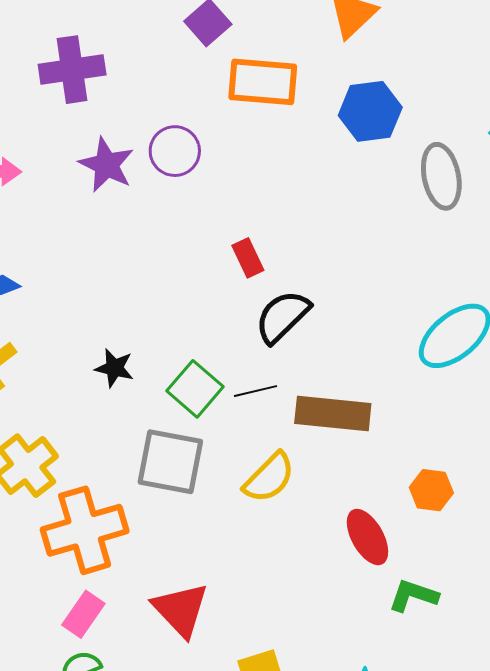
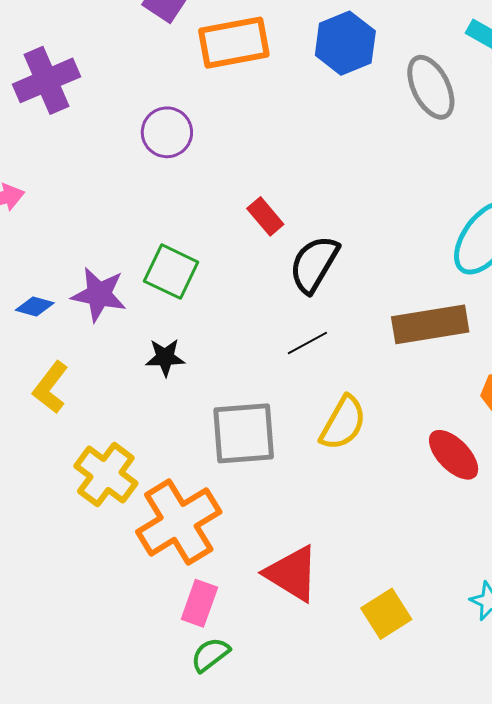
purple star: (106, 165) -> (99, 294), moved
green square: (195, 389) -> (171, 272), moved
brown rectangle: (333, 413) -> (430, 324), moved

